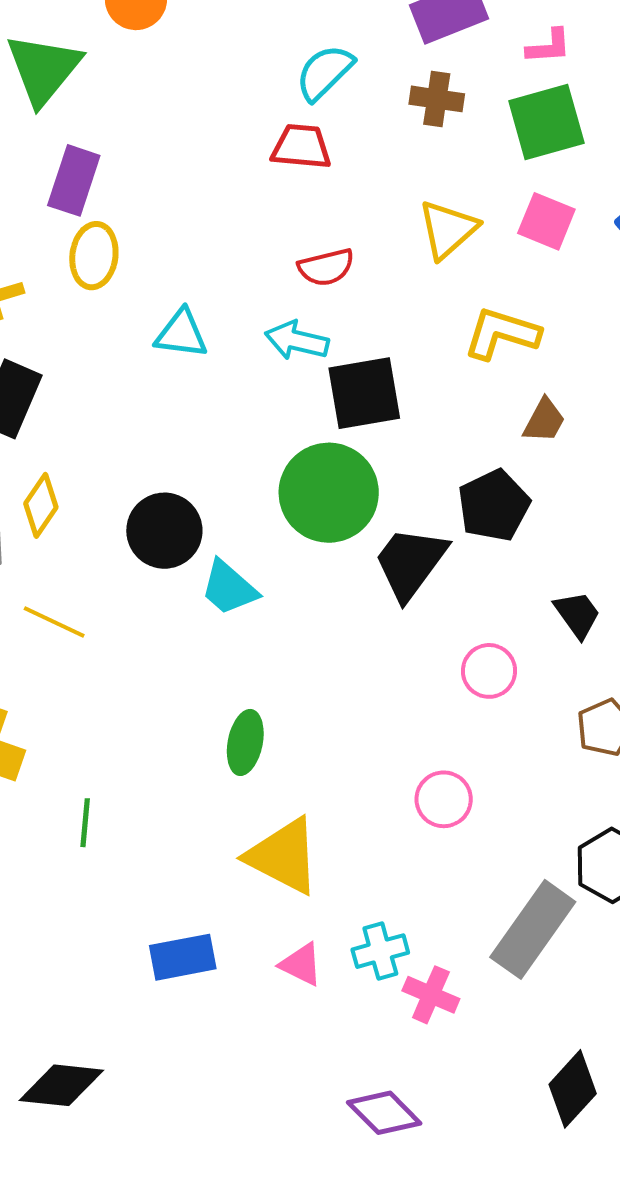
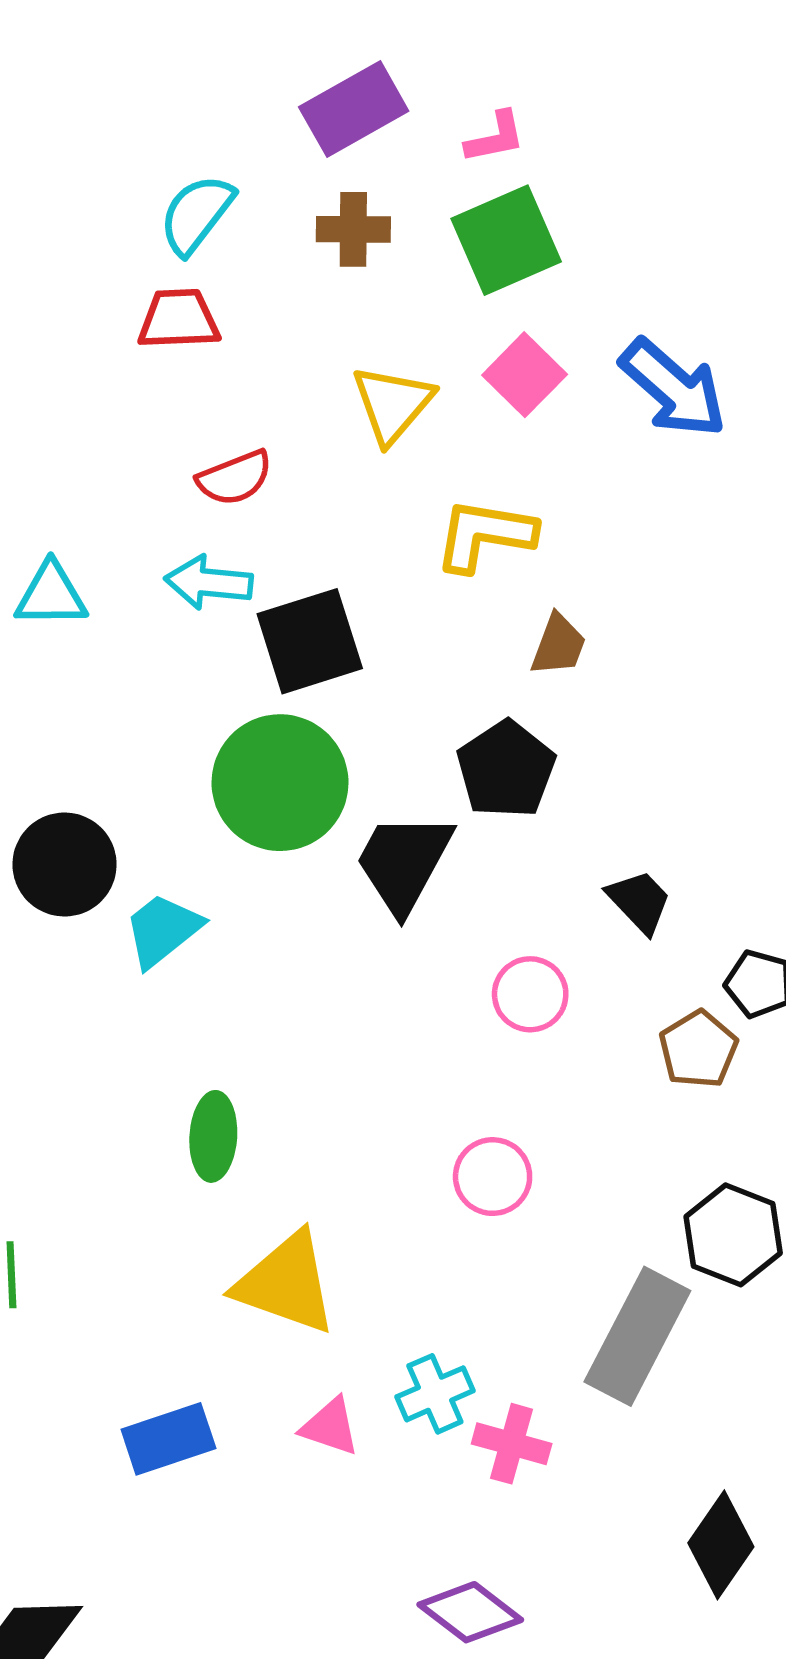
pink square: (546, 221) -> (525, 375), turned 30
cyan trapezoid: (229, 588) -> (163, 930), turned 108

